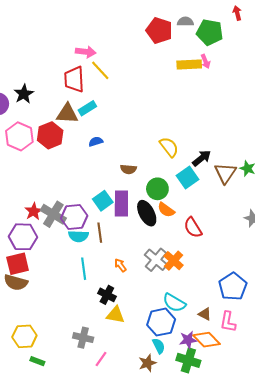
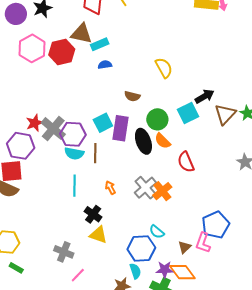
cyan rectangle: (87, 108) -> (100, 44), moved
yellow semicircle: (169, 147) -> (164, 68), moved
cyan semicircle: (174, 303) -> (157, 232), size x0.7
brown triangle: (205, 314) -> (185, 247), turned 40
pink L-shape: (228, 322) -> (203, 243), moved

